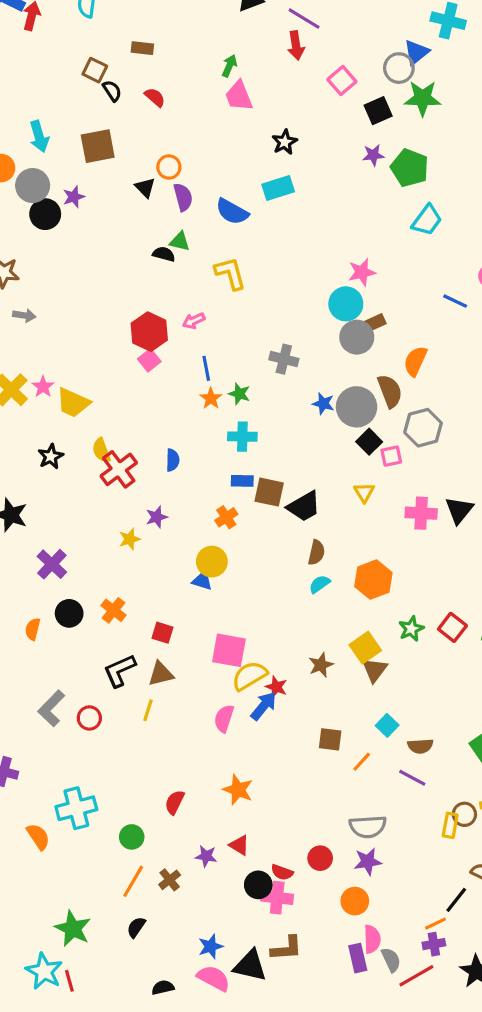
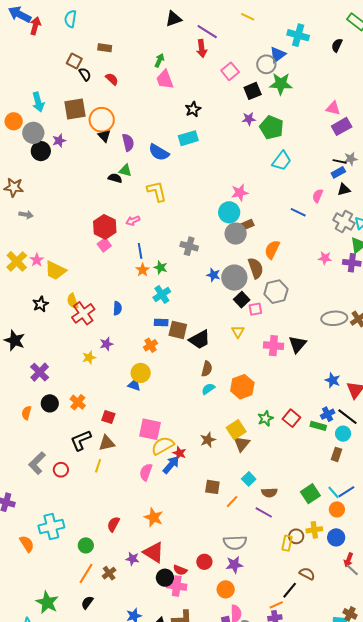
orange circle: (169, 167) -> (102, 120), moved, size x1.6
cyan cross: (242, 437) -> (162, 294), turned -36
red triangle: (239, 845) -> (154, 552), size x1.6

